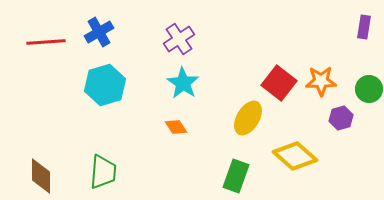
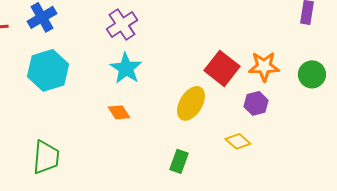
purple hexagon: (341, 118) -> (256, 103), moved
yellow diamond: (295, 156) -> (238, 141), size x0.6
green rectangle: (236, 176) -> (179, 161), size x0.7

